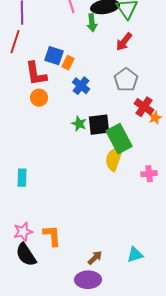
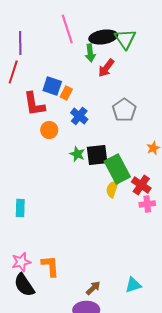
red arrow: (124, 42) -> (106, 68), moved
orange circle: (39, 98) -> (49, 130), moved
red cross: (144, 107) -> (141, 185), moved
yellow semicircle: (114, 159) -> (112, 189), size x0.7

